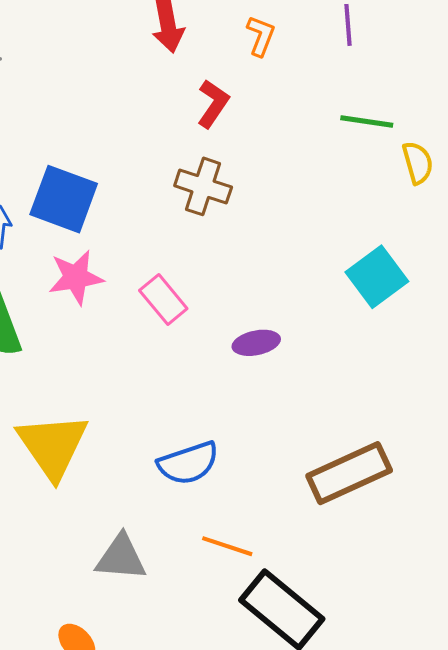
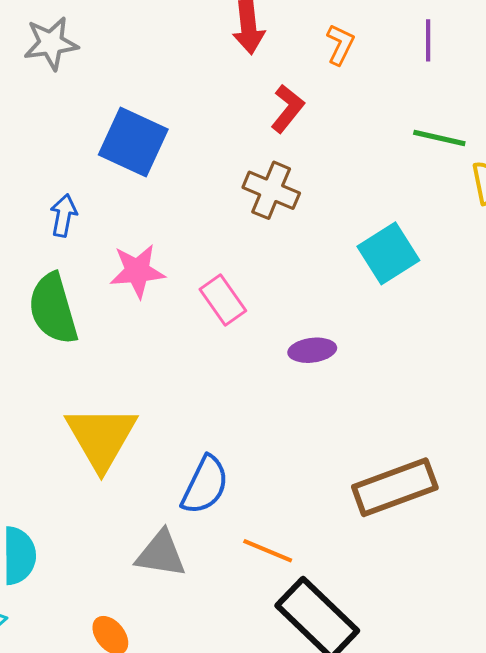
blue square: (64, 199) -> (133, 142), moved
cyan square: (377, 277) -> (388, 253), moved
blue semicircle: (188, 463) -> (205, 485), moved, turned -50

